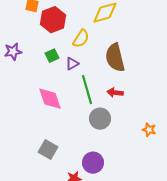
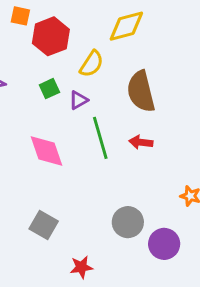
gray circle: (100, 119) -> (128, 222), moved
purple circle: (93, 163) -> (164, 244), moved

